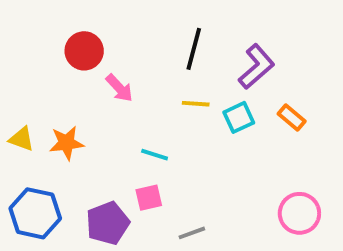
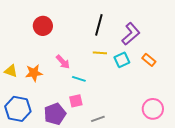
pink arrow: (119, 88) -> (63, 62), moved

